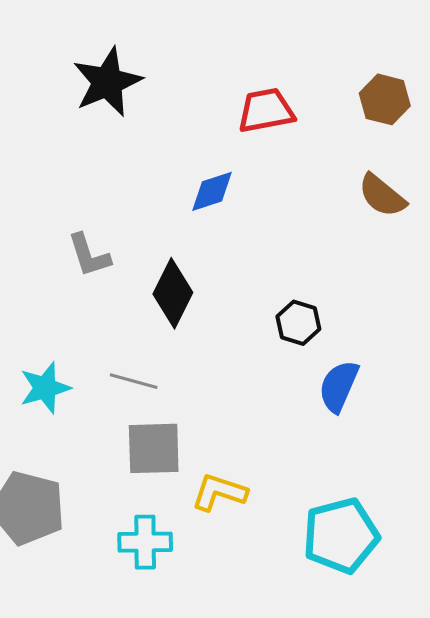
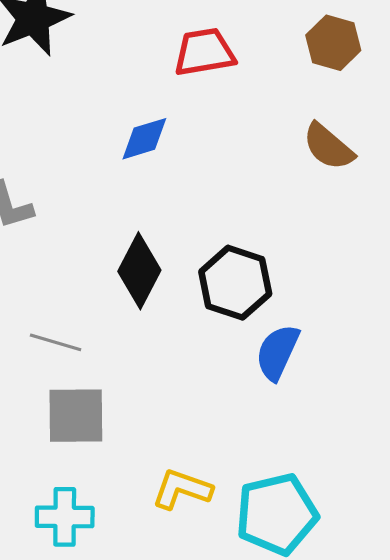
black diamond: (173, 293) -> (139, 271), moved
black hexagon: (298, 323) -> (235, 283), size x1.5
yellow L-shape: (219, 492) -> (182, 489), moved

